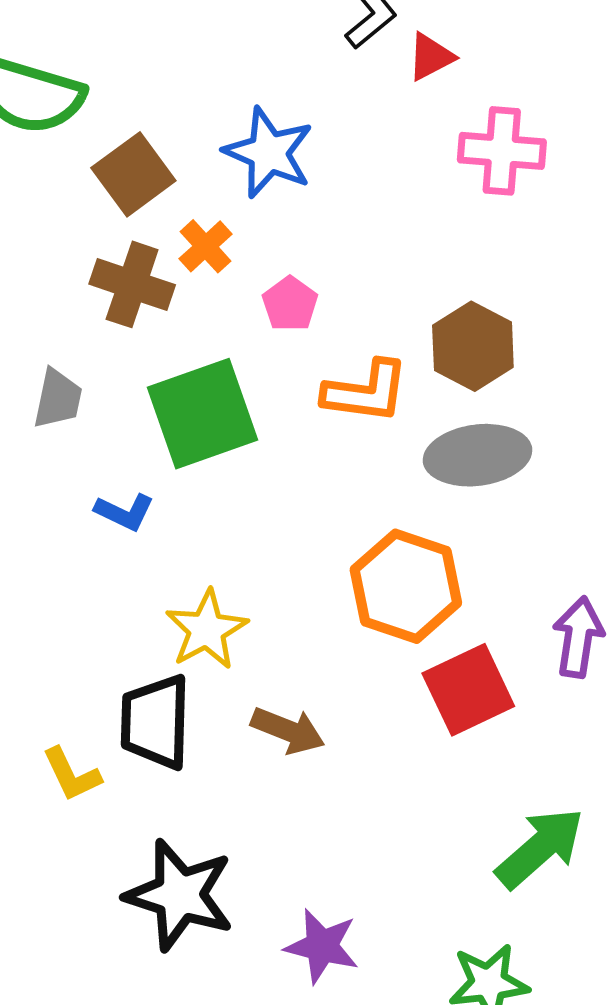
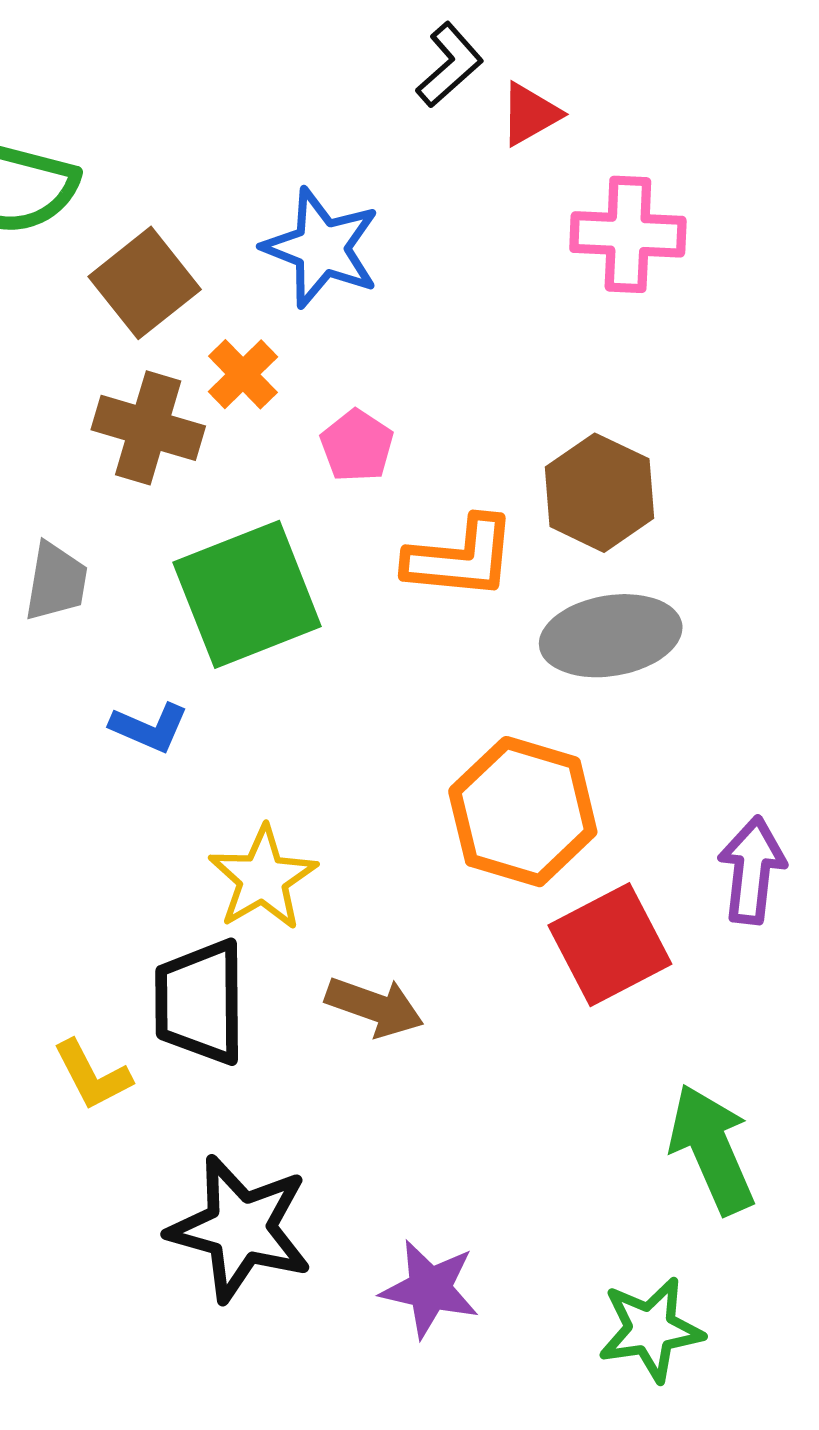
green arrow: (540, 848) -> (712, 1149), turned -70

